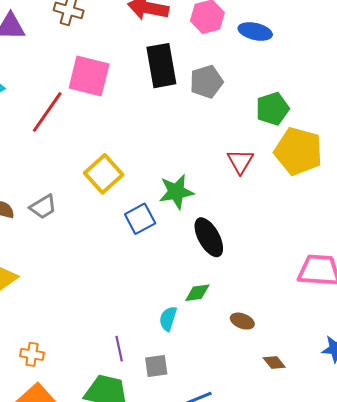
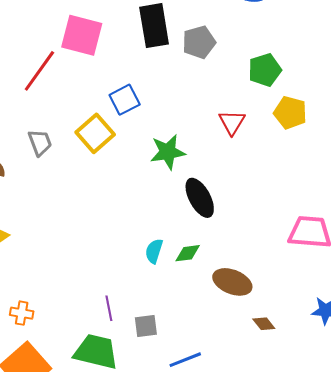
yellow pentagon: (298, 151) -> (290, 113), size x0.7
gray trapezoid: (43, 207) -> (40, 143), moved, turned -80
blue square: (140, 219) -> (125, 100), moved
cyan semicircle: (168, 319) -> (154, 251), moved
brown ellipse: (242, 321) -> (232, 282), size x1.6

